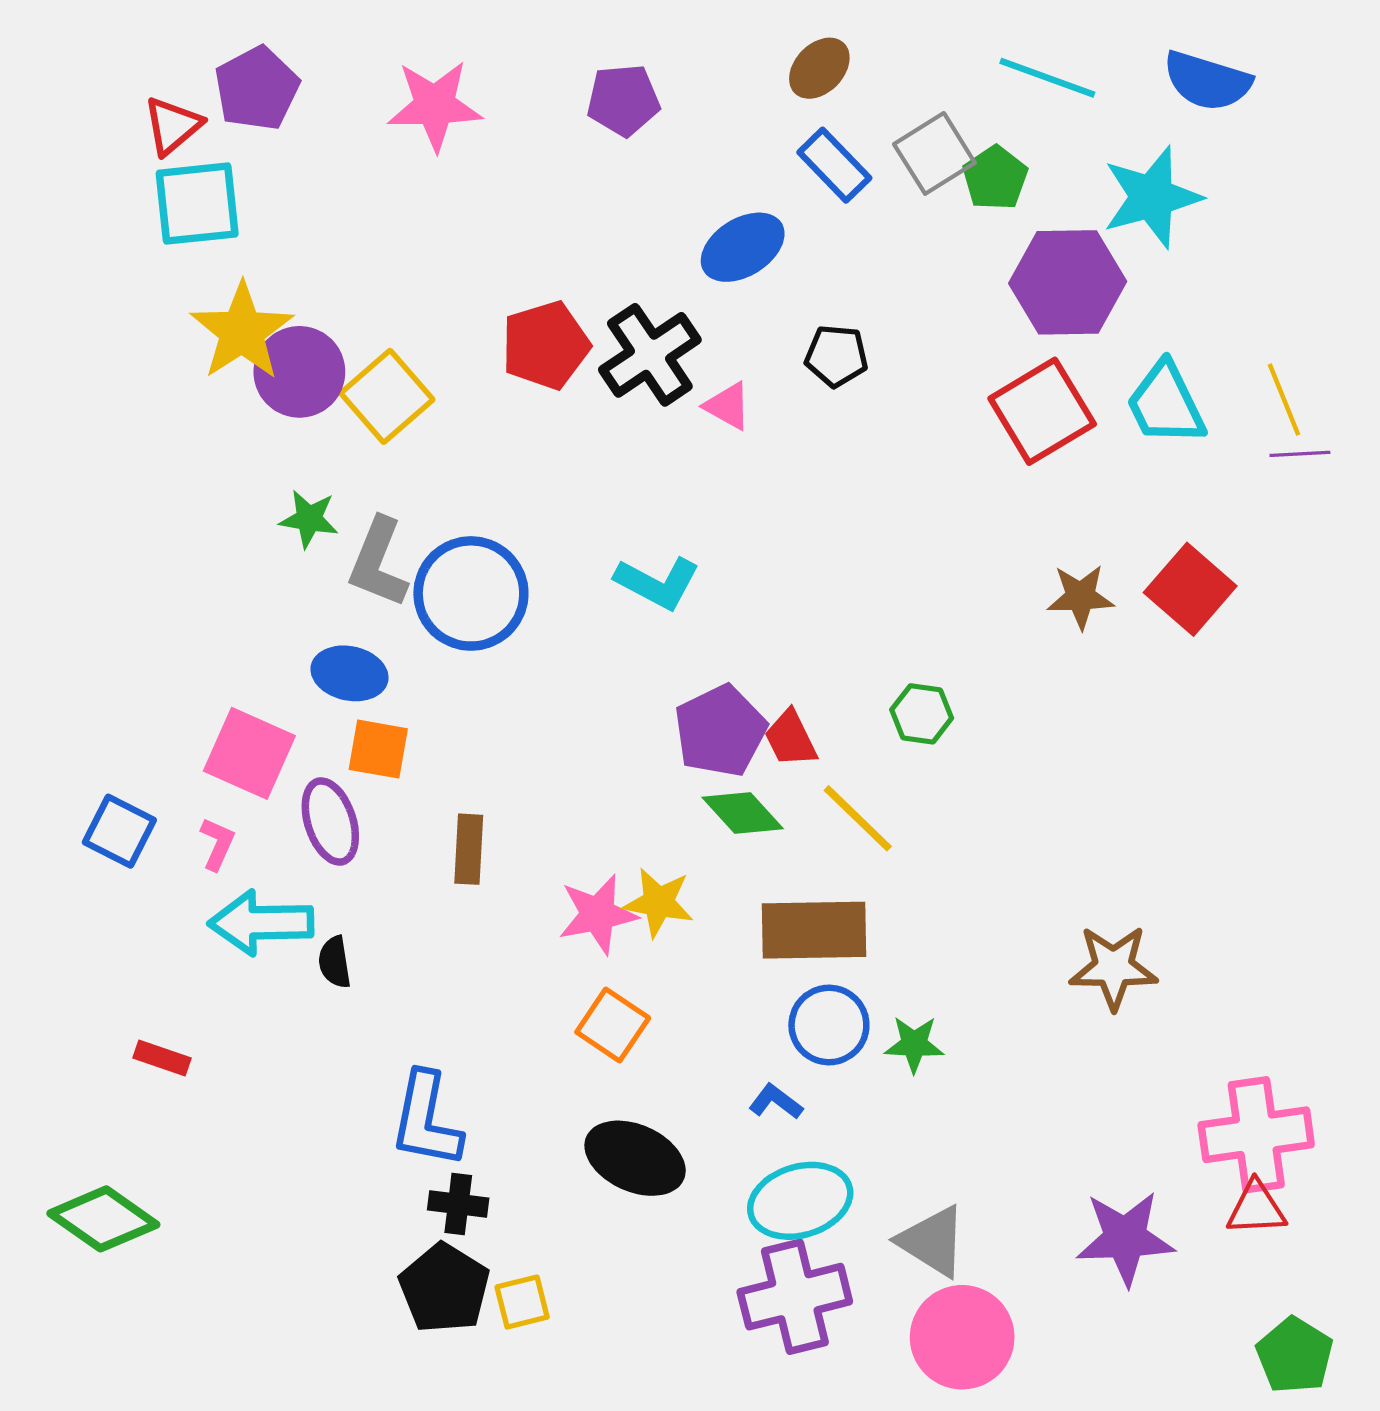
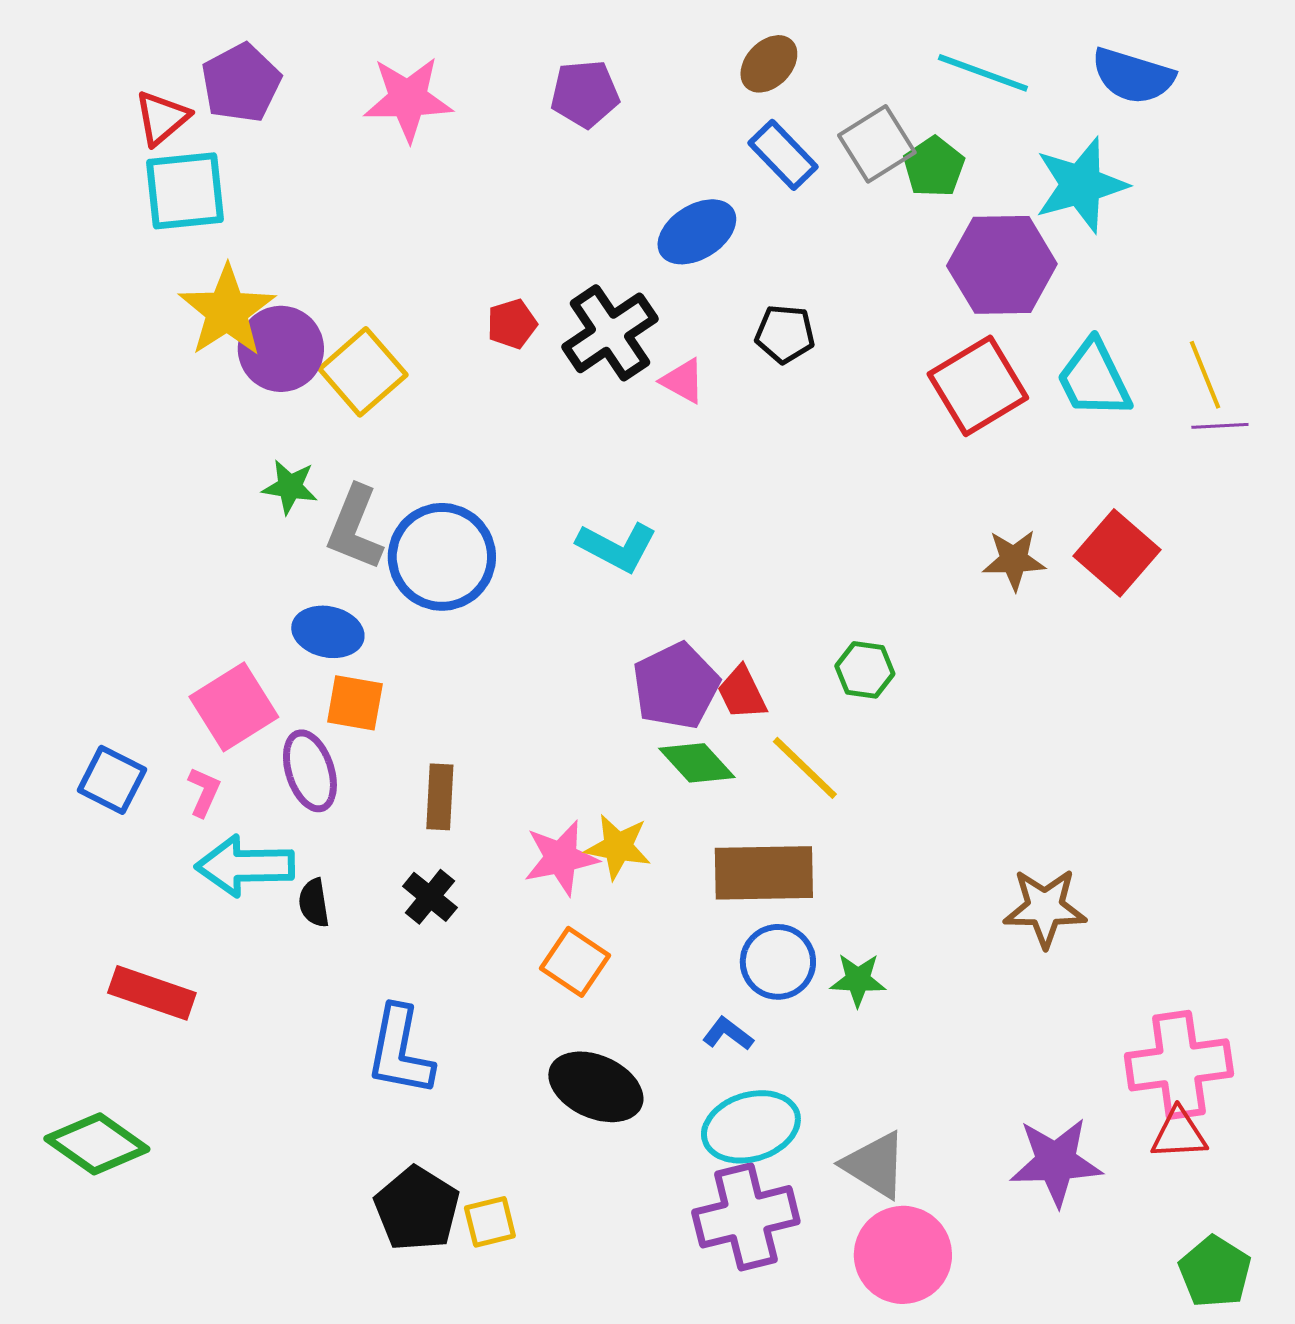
red pentagon: (546, 345) -> (512, 324), size x0.6
pink square: (249, 753) -> (234, 707), turned 34
red rectangle: (162, 1058) -> (152, 993), size x1.6
black cross: (458, 1204) -> (430, 897), moved, turned 32

